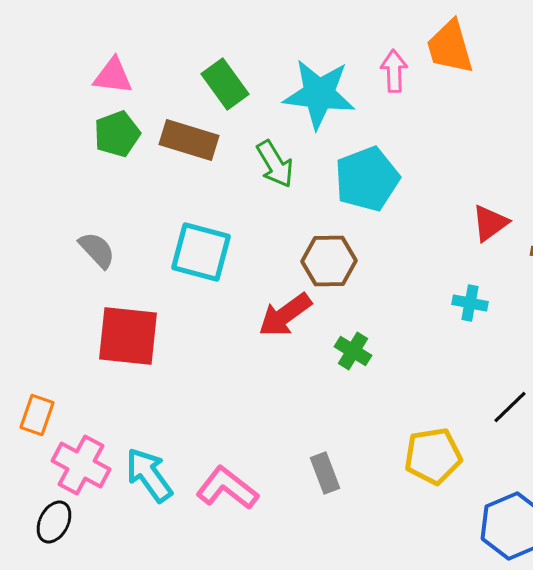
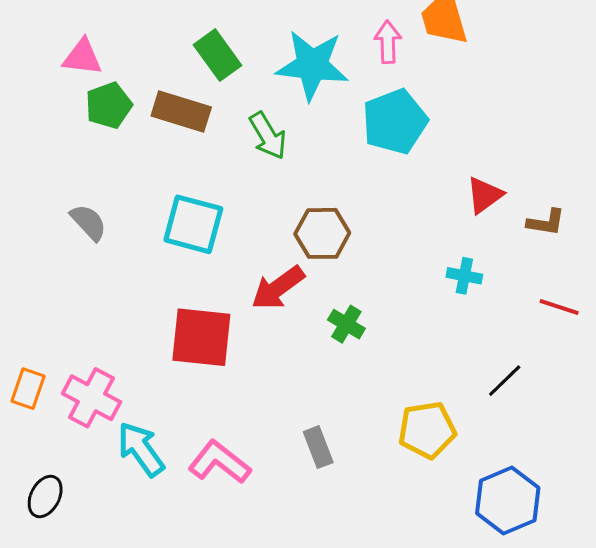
pink triangle: (113, 76) -> (82, 57), moved
cyan pentagon: (367, 179) -> (395, 122), moved
red square: (128, 336) -> (201, 337), moved
pink cross: (81, 465) -> (91, 398), moved

